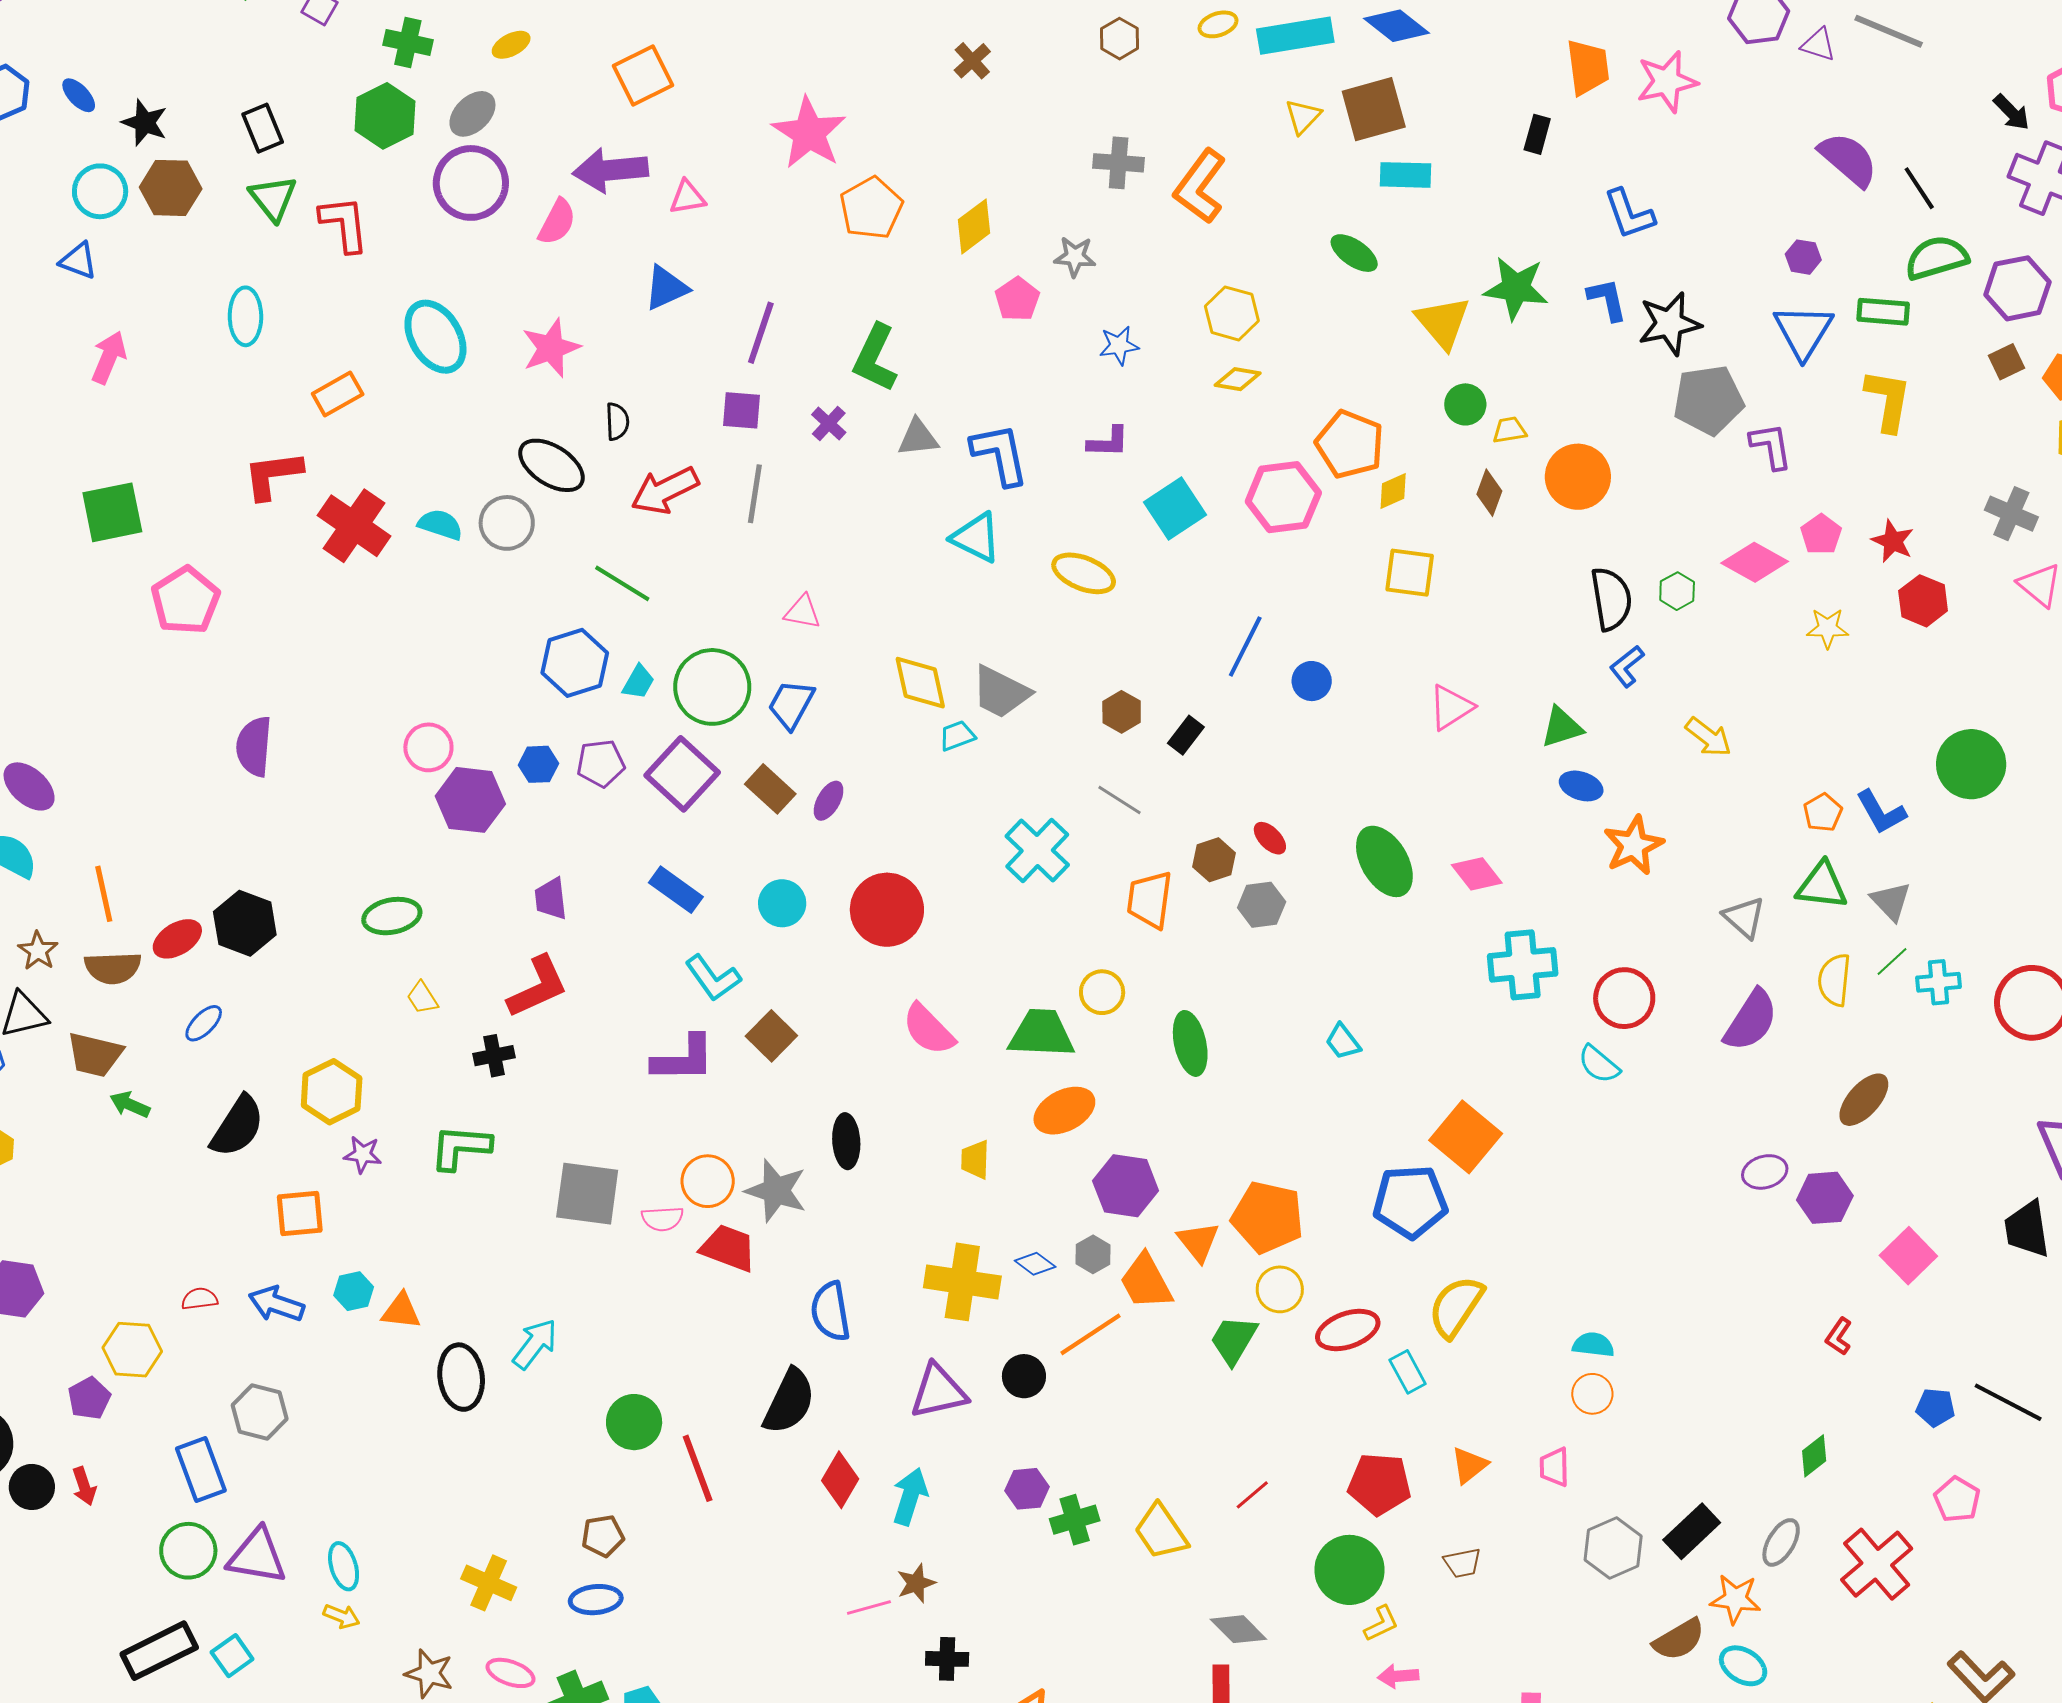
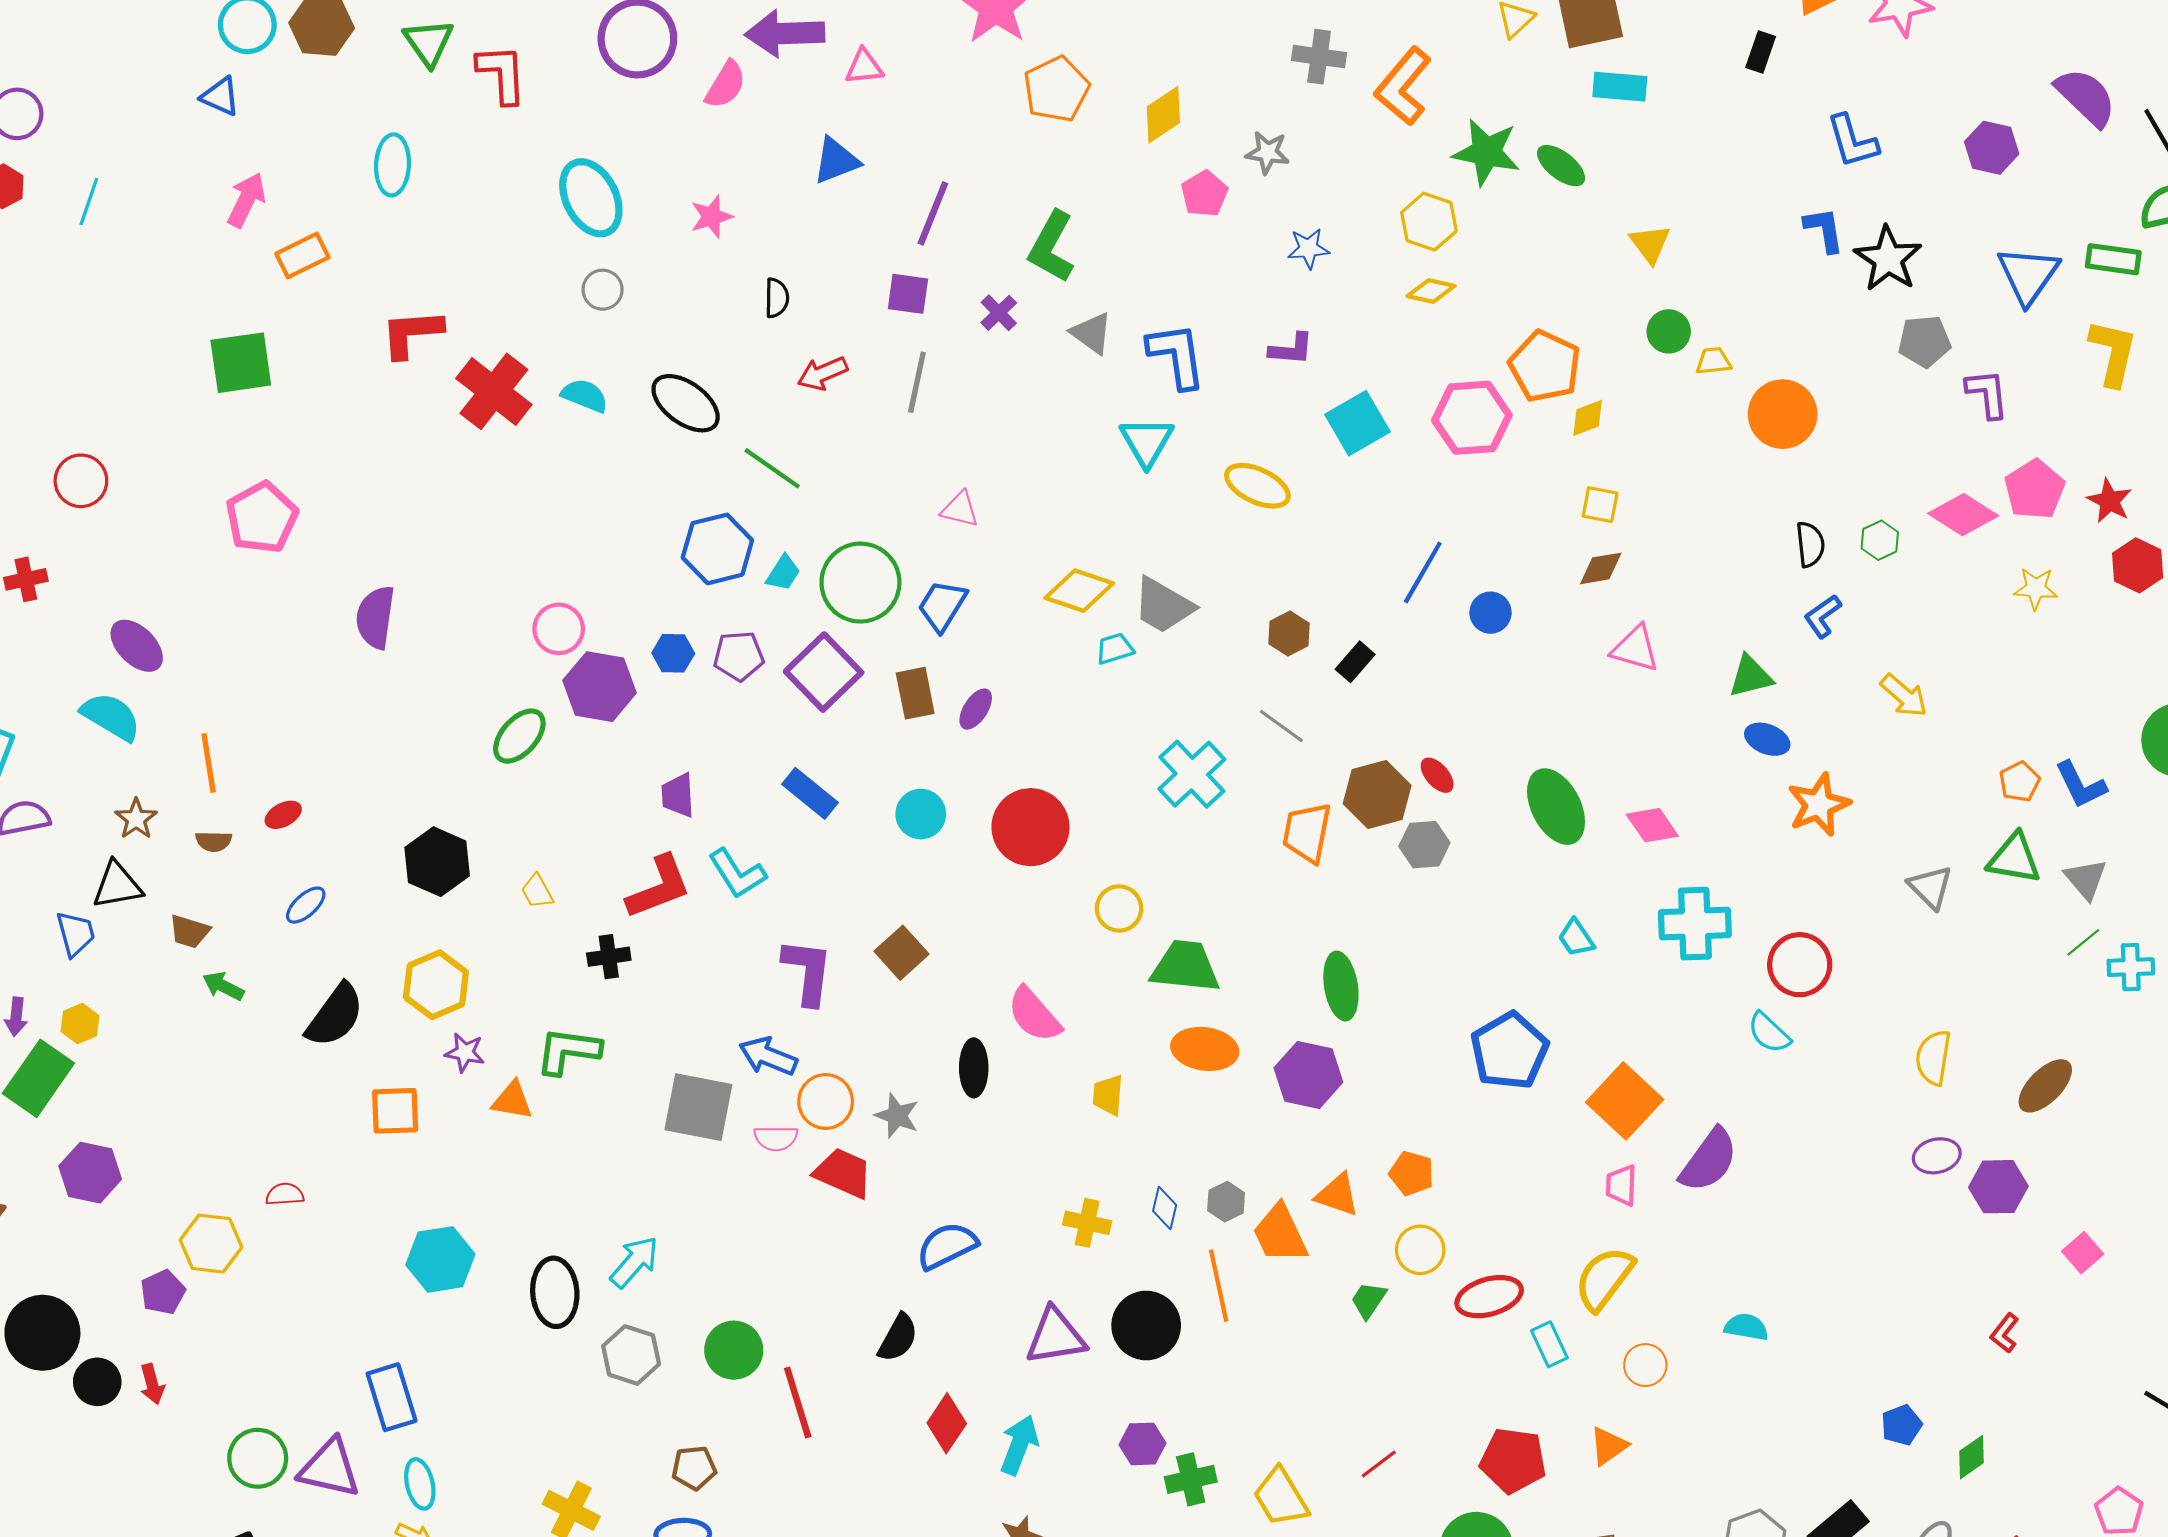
purple hexagon: (1803, 257) -> (1992, 148), moved, size x1.4
green star: (1516, 288) -> (1486, 152), moved
yellow triangle: (1443, 322) -> (1650, 244), size x0.7
black star: (1669, 324) -> (1888, 259), turned -30
pink star: (551, 348) -> (711, 217), size x0.7
orange rectangle: (338, 394) -> (302, 255), moved
gray pentagon: (1708, 400) -> (1924, 341), size x0.7
gray triangle: (918, 438) -> (1092, 333), turned 39
black ellipse: (552, 465) -> (686, 403), moved
red arrow: (665, 491) -> (823, 373), size x0.7
brown diamond: (1489, 493) -> (1601, 568), moved, turned 57
gray circle: (507, 523) -> (603, 290), moved, size x0.7
pink pentagon: (1821, 534) -> (2035, 489), size x1.4
cyan triangle: (976, 538) -> (1147, 442), turned 30
yellow square: (1410, 573) -> (1600, 505), size x0.7
black semicircle: (1611, 599) -> (1810, 544), size x0.7
pink pentagon: (185, 600) -> (262, 518), moved
yellow diamond: (920, 683) -> (1079, 591), turned -62
pink triangle: (1451, 707) -> (1635, 649), turned 45
brown rectangle: (770, 789) -> (915, 693), turned 33
brown hexagon: (1214, 860) -> (1377, 794), size x1.5
green ellipse: (392, 916) -> (519, 736), moved, turned -40
black hexagon: (245, 923) -> (437, 862), moved
red ellipse: (177, 939) -> (283, 815), size x0.7
brown semicircle: (113, 968) -> (214, 841), size x0.6
cyan L-shape: (713, 978) -> (737, 874), moved
yellow semicircle: (1834, 980) -> (1933, 1058), moved
yellow circle: (1102, 992) -> (1119, 908), moved
purple semicircle: (1751, 1020) -> (1709, 1160), moved
pink semicircle: (928, 1029) -> (1034, 1015), moved
cyan trapezoid: (1343, 1042) -> (1576, 938), moved
brown trapezoid: (95, 1055) -> (189, 931), size x0.7
purple L-shape: (683, 1059) -> (808, 971), turned -86
orange ellipse: (1064, 1111) -> (1205, 1049), turned 32
purple hexagon: (1126, 1186) -> (1308, 1075), moved
gray star: (776, 1191) -> (897, 1116), size x0.7
blue pentagon: (1410, 1202) -> (1509, 1051), moved, turned -30
orange pentagon: (1268, 1217) -> (1412, 1173), size x0.6
orange triangle: (1198, 1242) -> (1337, 1195), turned -36
pink square: (1908, 1256) -> (2083, 1253), size x0.7
blue diamond: (1035, 1264) -> (1165, 1208), turned 63
yellow cross: (962, 1282) -> (1087, 1223), size x0.6
cyan hexagon: (354, 1291) -> (440, 1259), moved, size x1.6
blue arrow: (276, 1304) -> (768, 1056), moved
orange triangle: (401, 1311) -> (512, 1101), moved
blue semicircle: (831, 1311) -> (947, 1246), turned 70
orange line: (1091, 1334) -> (1219, 1286), turned -72
green trapezoid: (1234, 1340) -> (1369, 1300), size x0.7
black circle: (1024, 1376) -> (1146, 1326), size x1.5
orange circle: (1592, 1394) -> (1645, 1365), moved
black semicircle: (789, 1401) -> (898, 1338), size x0.7
blue pentagon: (1935, 1407) -> (1902, 1425), moved, turned -30
gray hexagon: (260, 1412) -> (631, 1355), moved
pink trapezoid: (1554, 1467) -> (1621, 1185), moved
blue rectangle: (201, 1469) -> (392, 1397), moved

